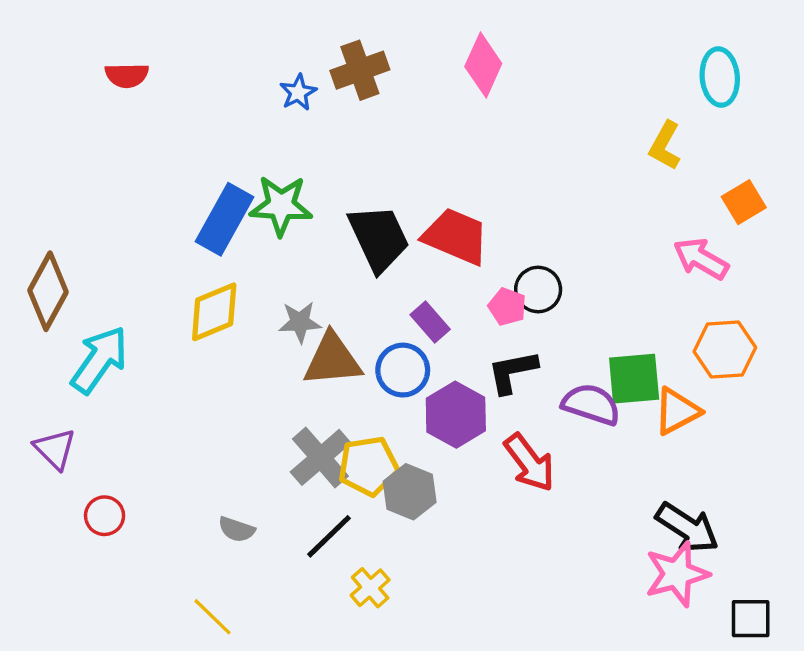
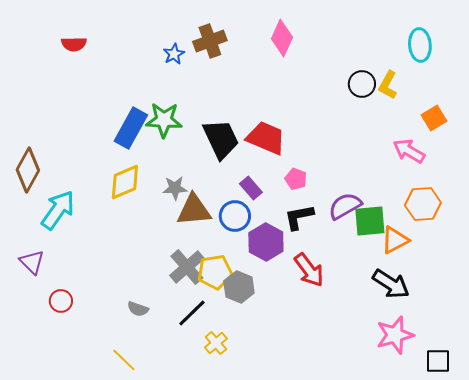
black circle: (538, 290) -> (362, 84), moved
purple semicircle: (591, 404) -> (345, 206), moved, turned -48
black arrow: (687, 528) -> (391, 284), moved

